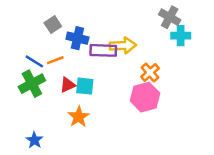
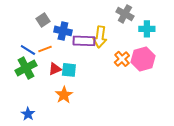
gray cross: (170, 17) -> (125, 14), moved
yellow arrow: (123, 45) -> (100, 37), turned 100
pink hexagon: (145, 97) -> (143, 59), moved

